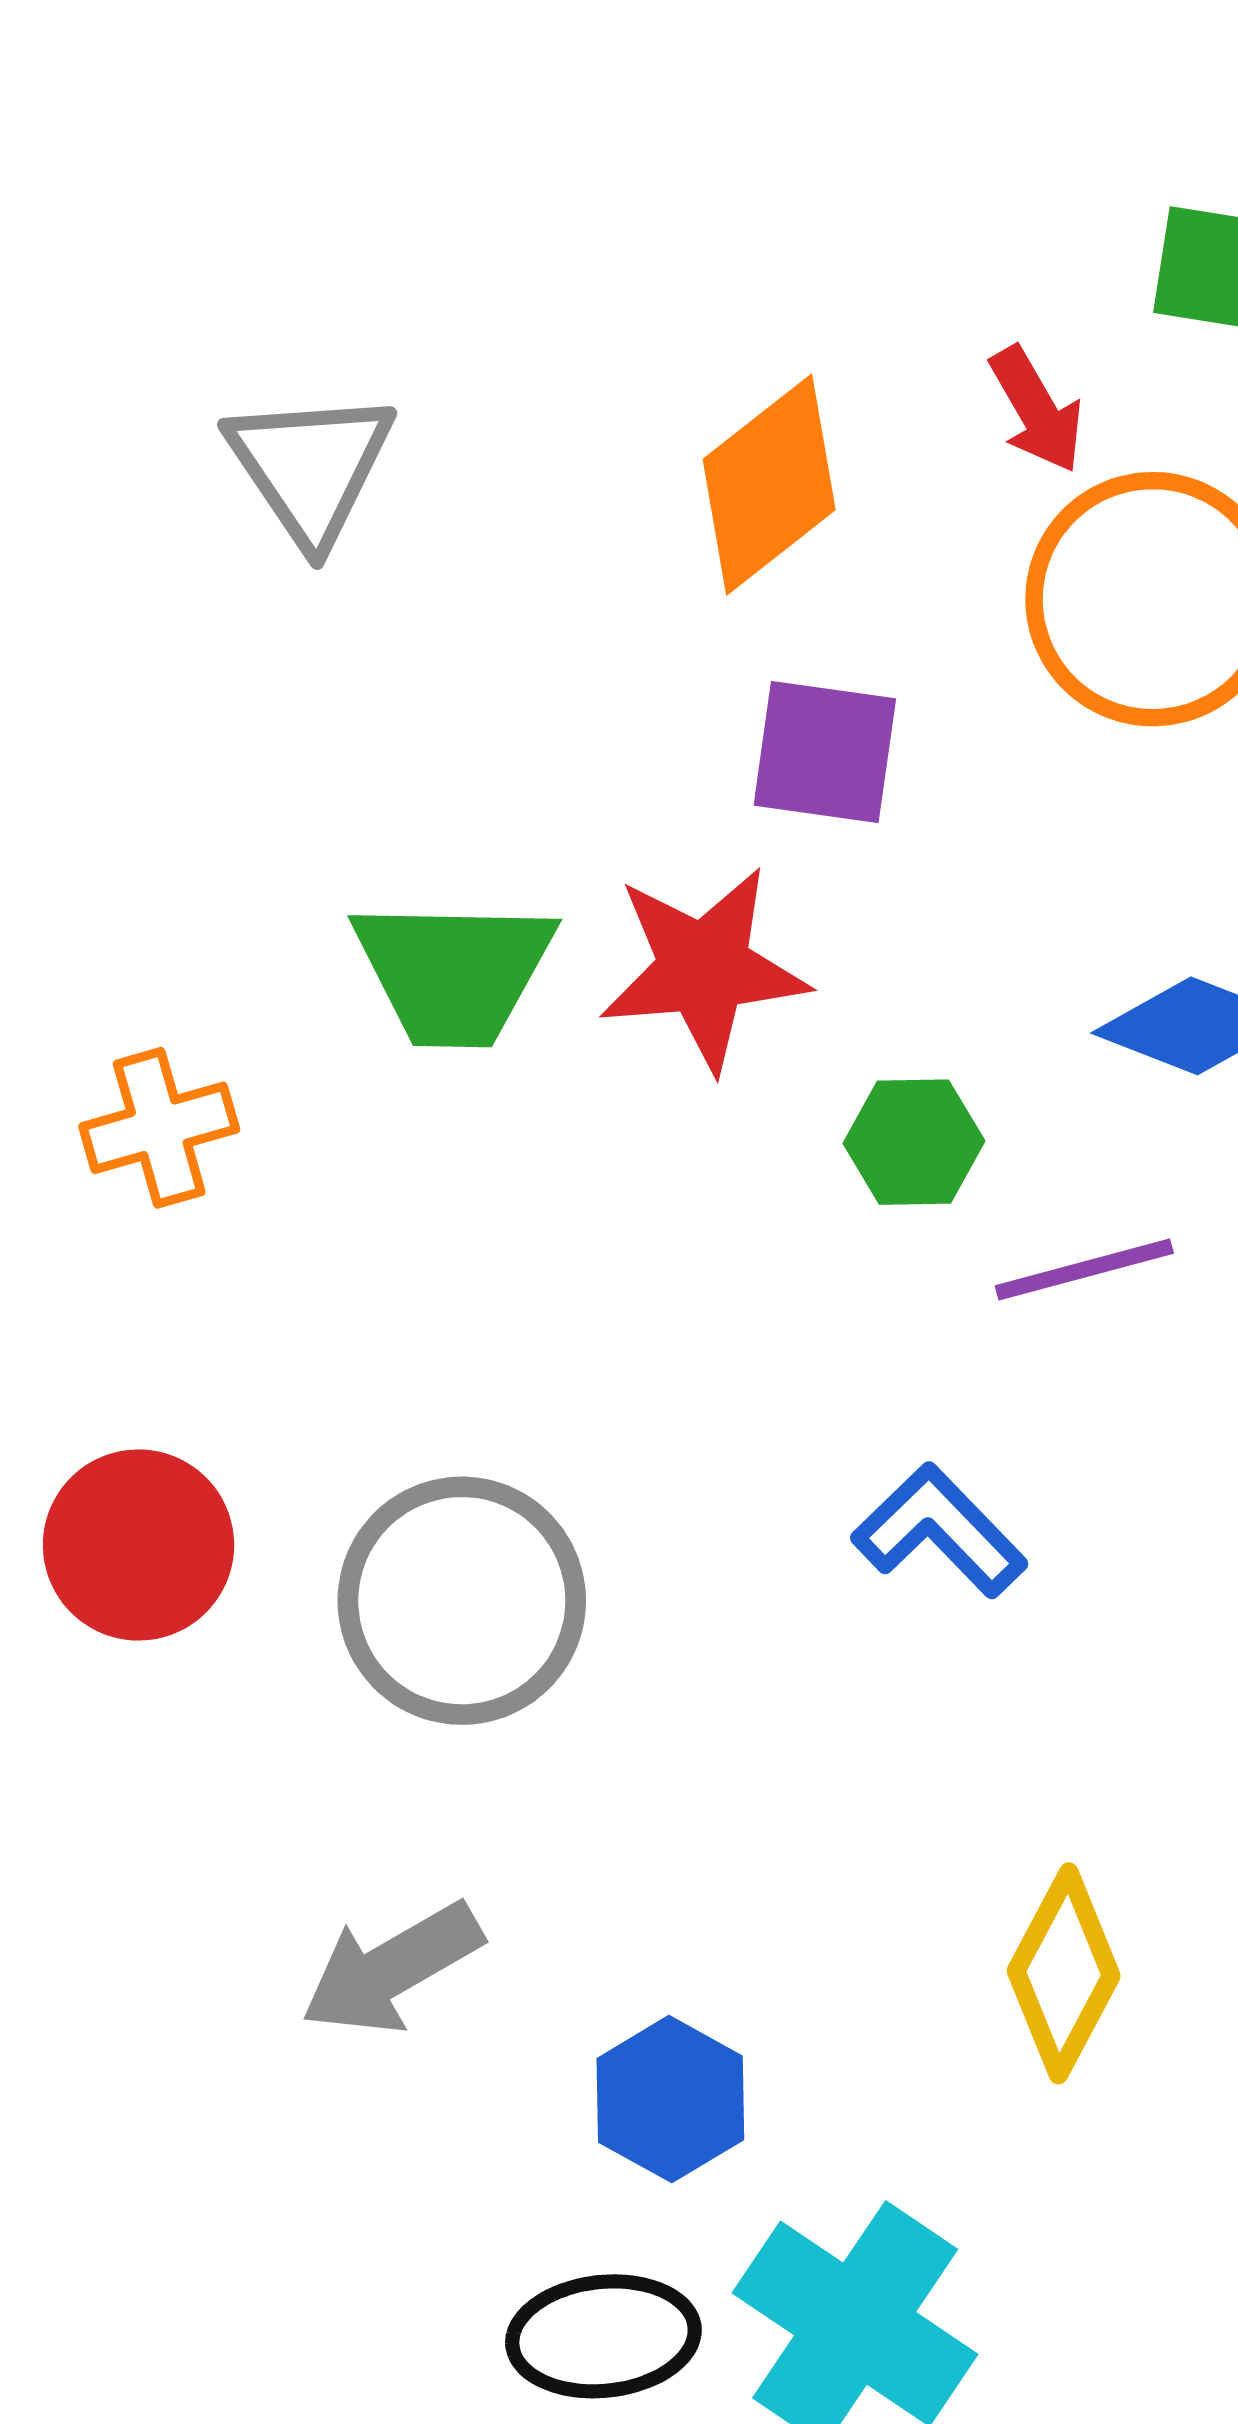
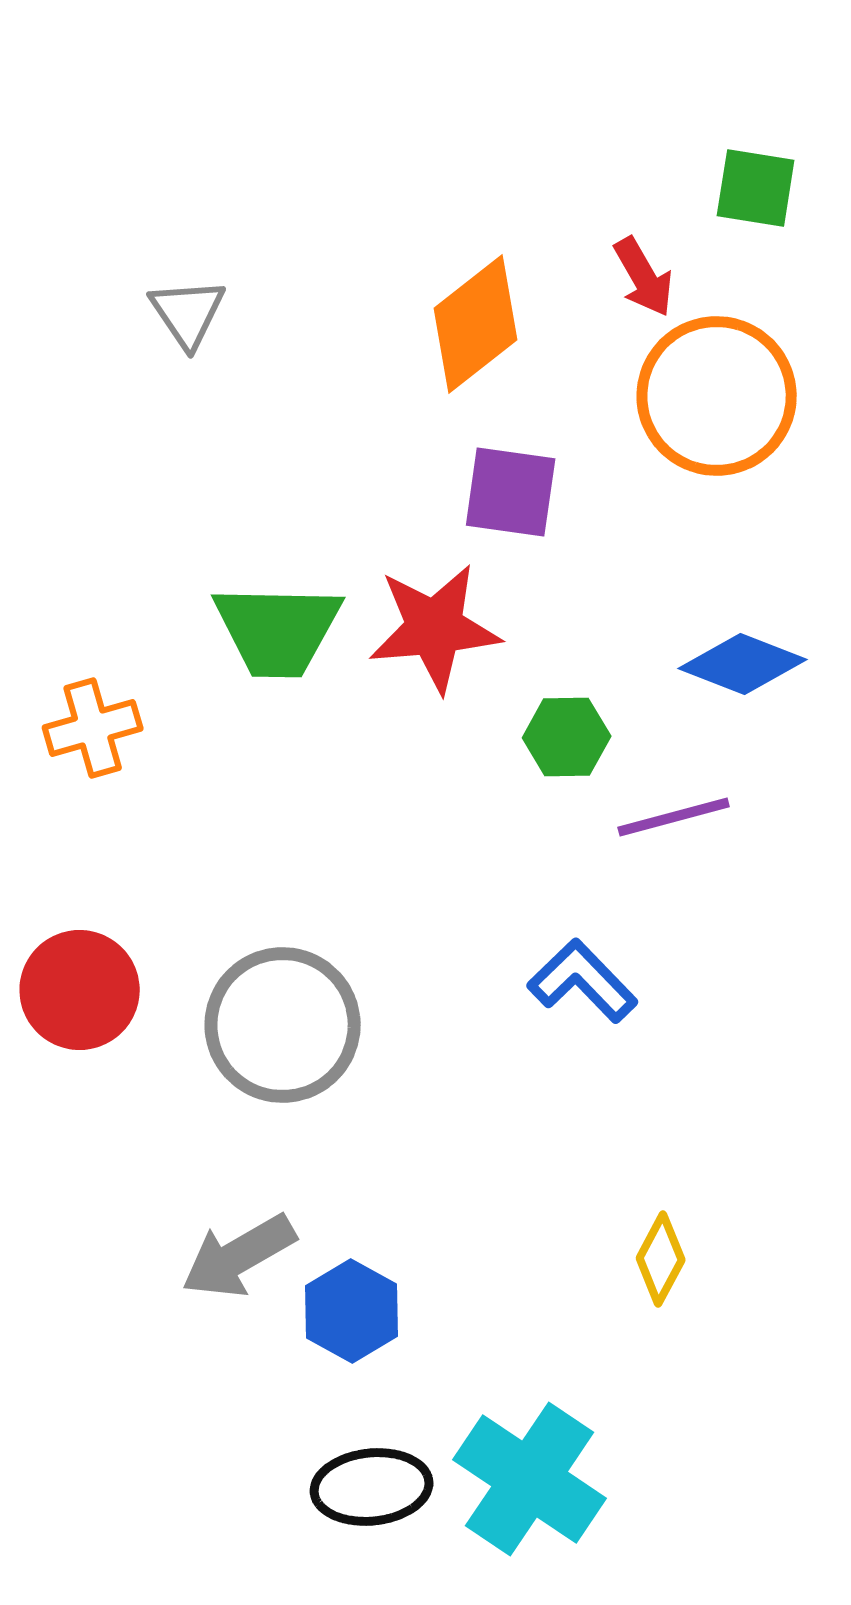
gray triangle: (310, 467) -> (188, 313), size x0.7
yellow diamond: (1064, 1973) -> (661, 1259), size x0.7
blue hexagon: (670, 2099) -> (352, 1311), moved

